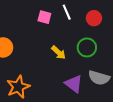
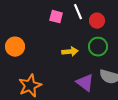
red circle: (94, 18) -> (97, 21), moved
yellow arrow: (59, 53) -> (70, 52), turned -49

